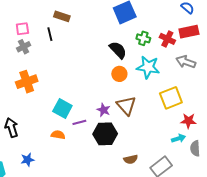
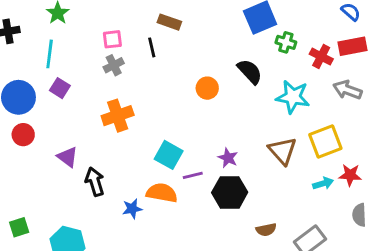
green cross: (143, 38) -> (286, 42), moved
orange circle: (119, 74) -> (207, 88), moved
brown triangle: (126, 106) -> (282, 151), moved
orange semicircle: (58, 135) -> (162, 193), size x1.5
cyan arrow: (178, 138) -> (323, 183), moved
blue star: (27, 160) -> (132, 209), moved

